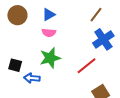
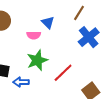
blue triangle: (49, 15) -> (48, 22), moved, turned -40
red line: (86, 66) -> (63, 73), moved

